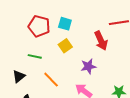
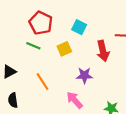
cyan square: (65, 24) -> (79, 27), moved
green line: (35, 56) -> (33, 46), moved

